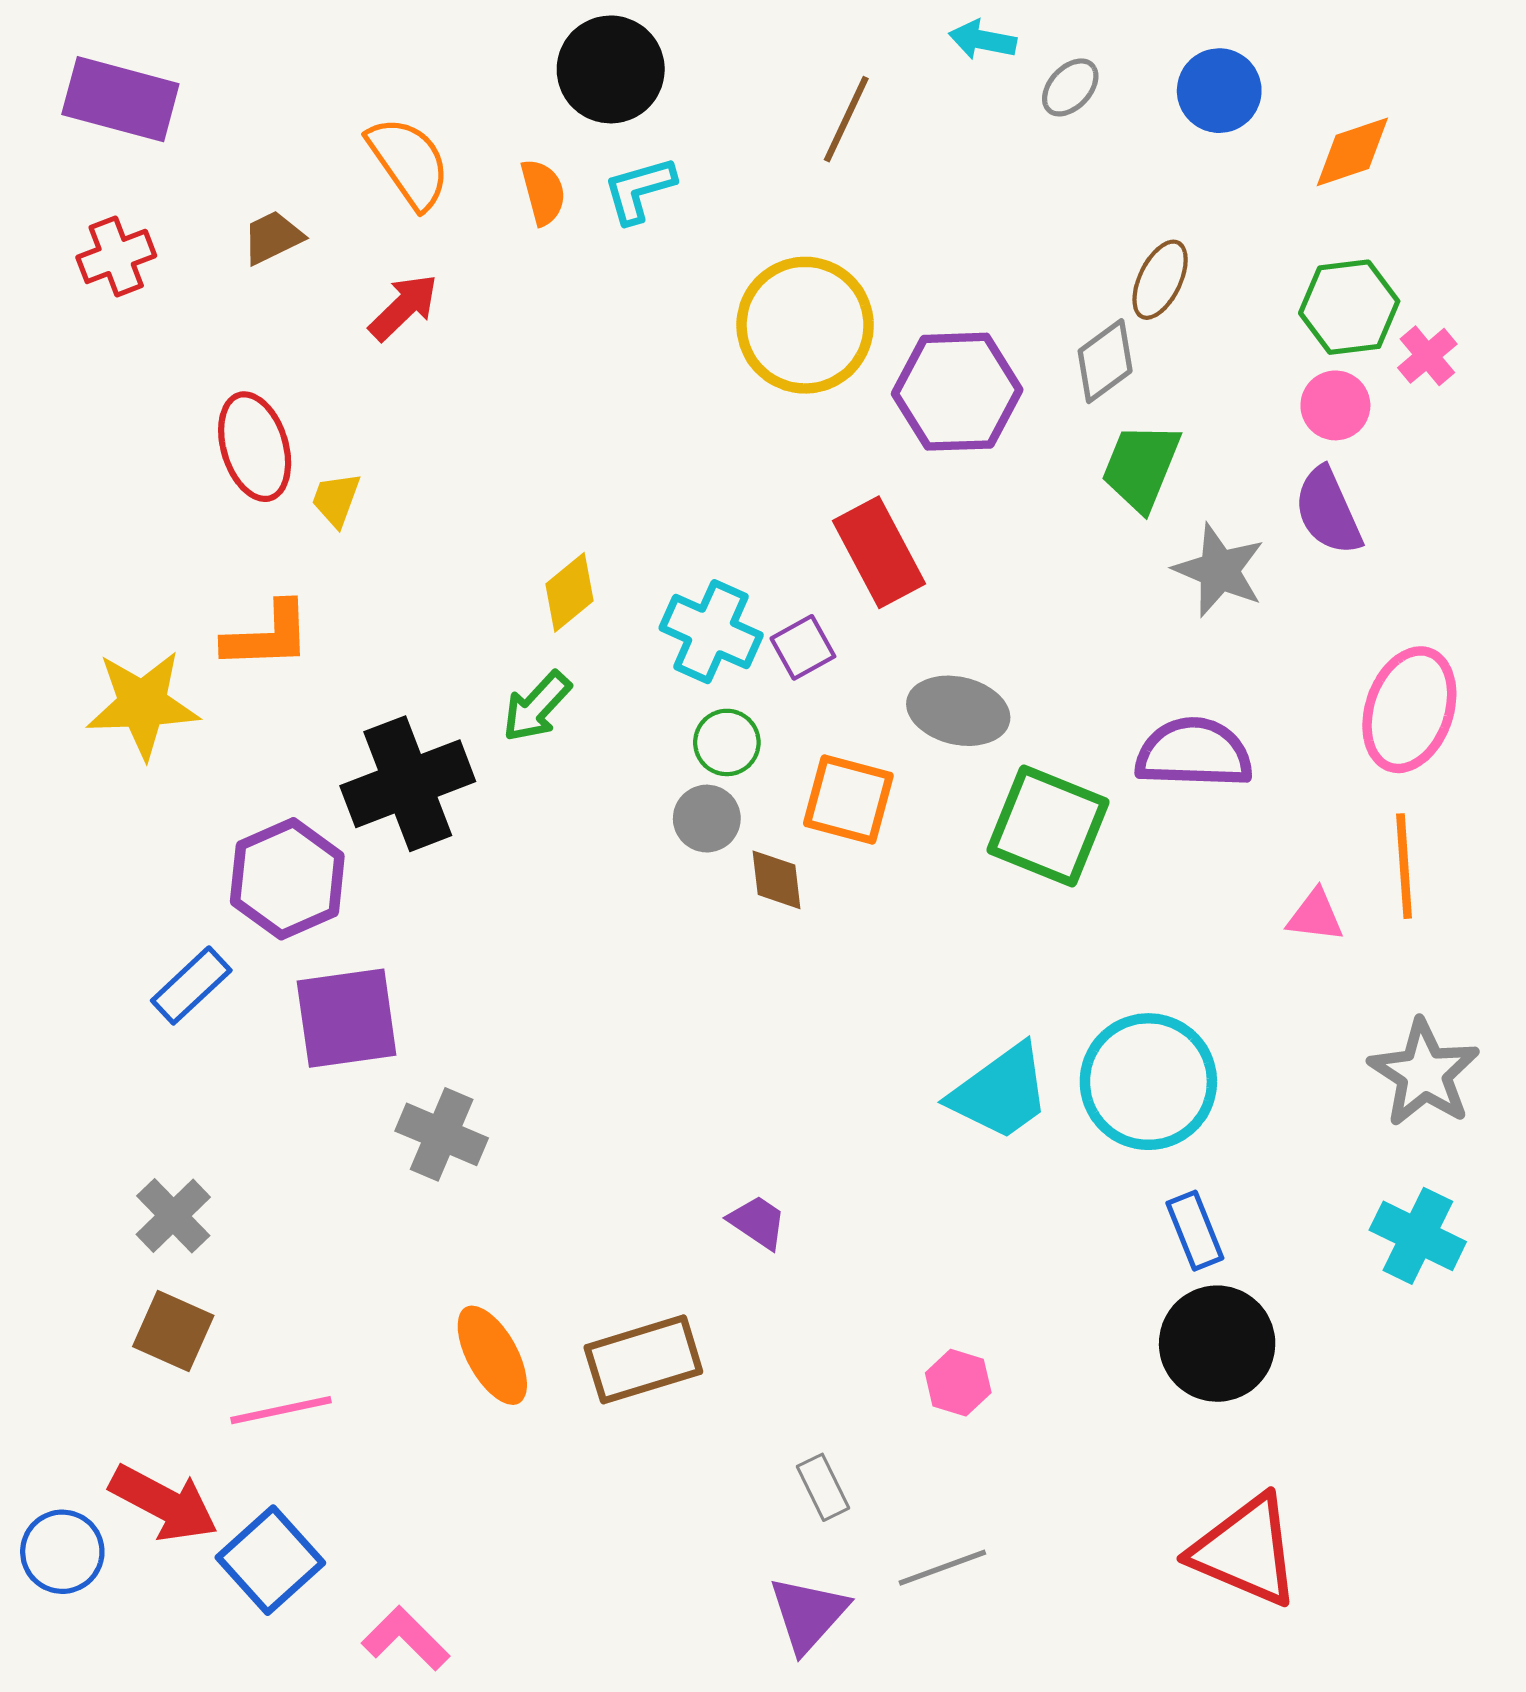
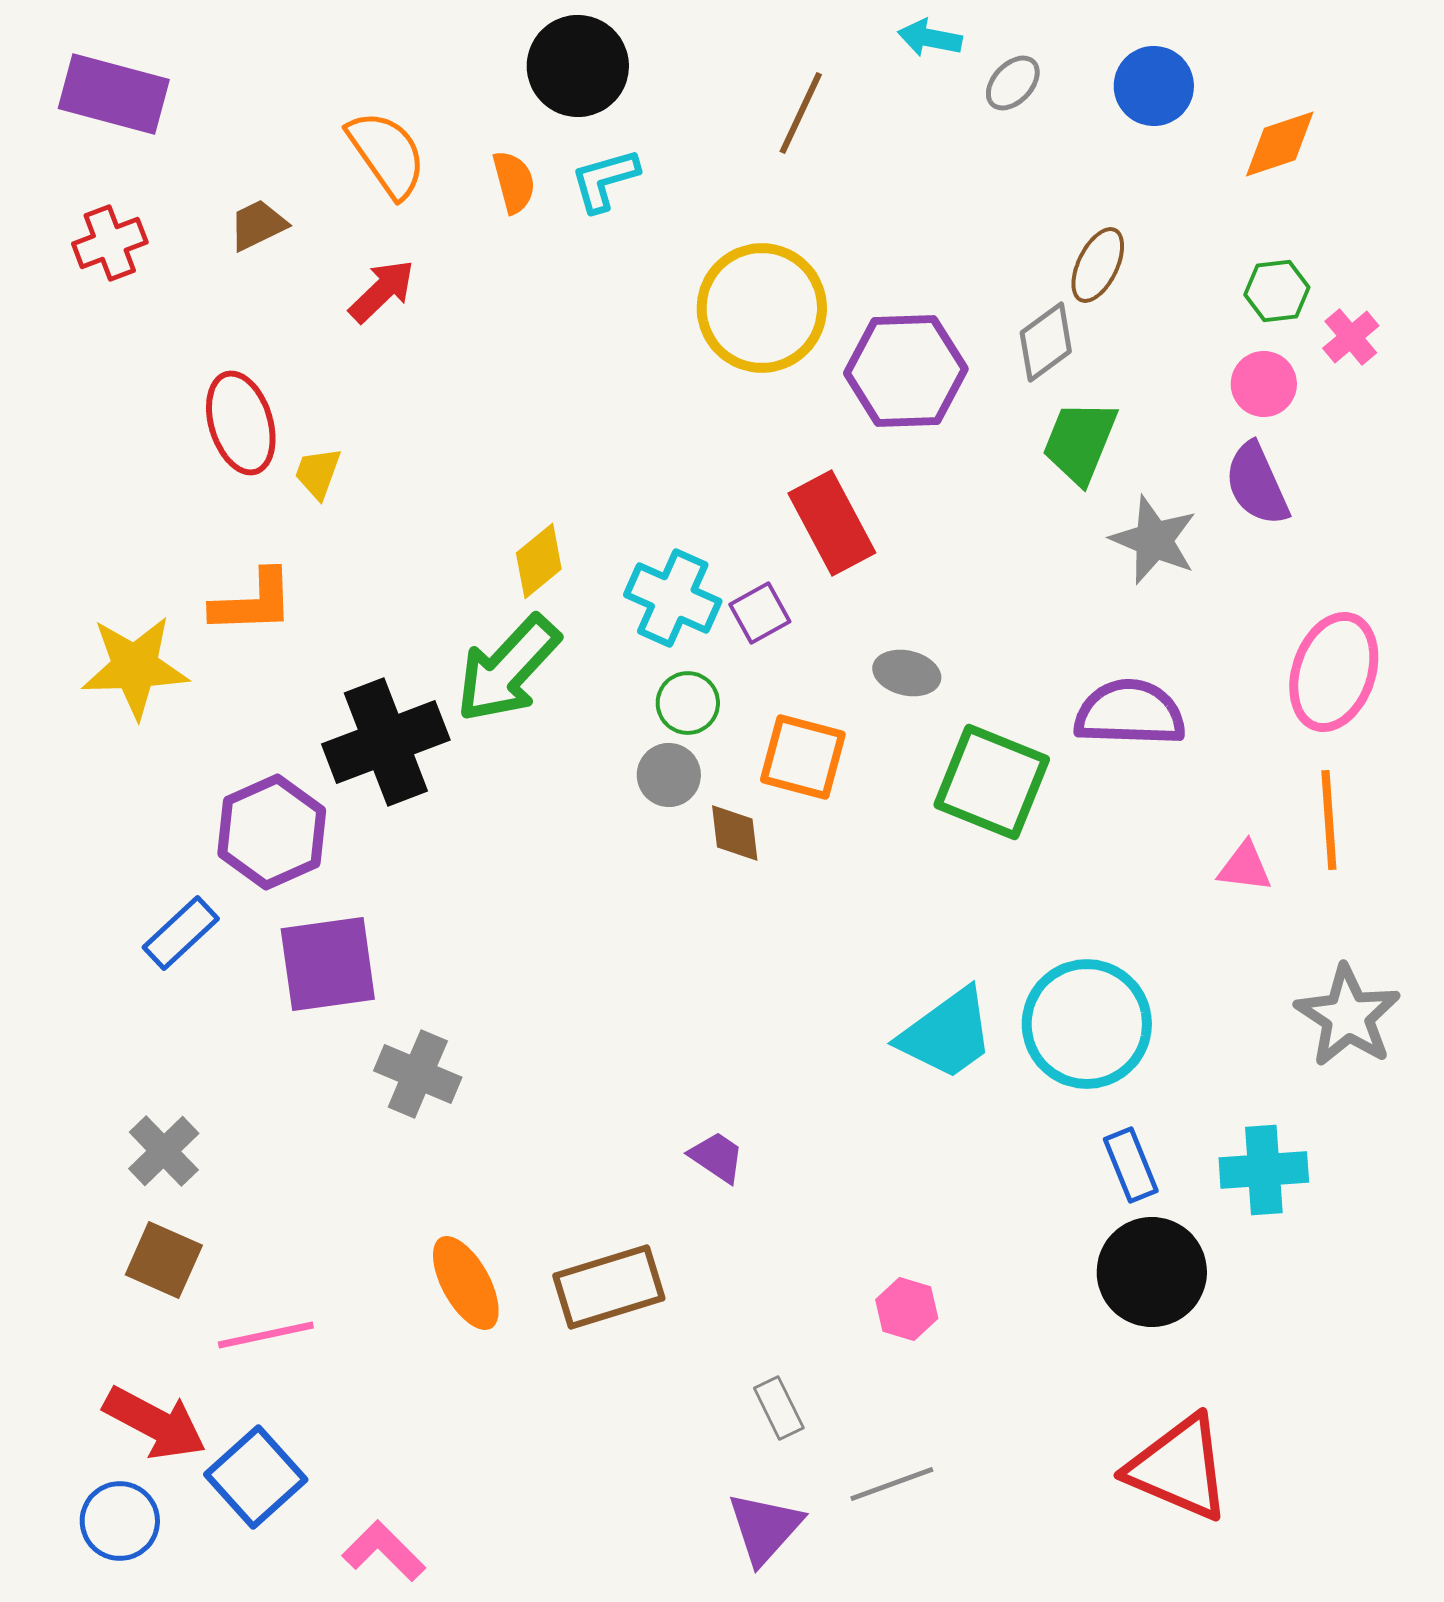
green hexagon: (1349, 307) -> (1277, 291), size x0.7
green arrow: (537, 707) -> (508, 669), size x1.6
gray ellipse: (958, 711) -> (907, 673), size x0.7
cyan cross: (1418, 1236) -> (1264, 1170), moved, turned -30
blue circle: (62, 1552) -> (120, 1521), moved

